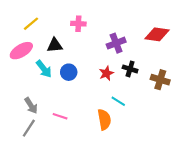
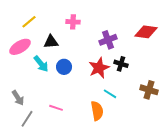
red star: (106, 73) -> (99, 68), size x1.5
brown cross: (160, 80) -> (149, 90), moved
gray arrow: (31, 106) -> (18, 98), moved

